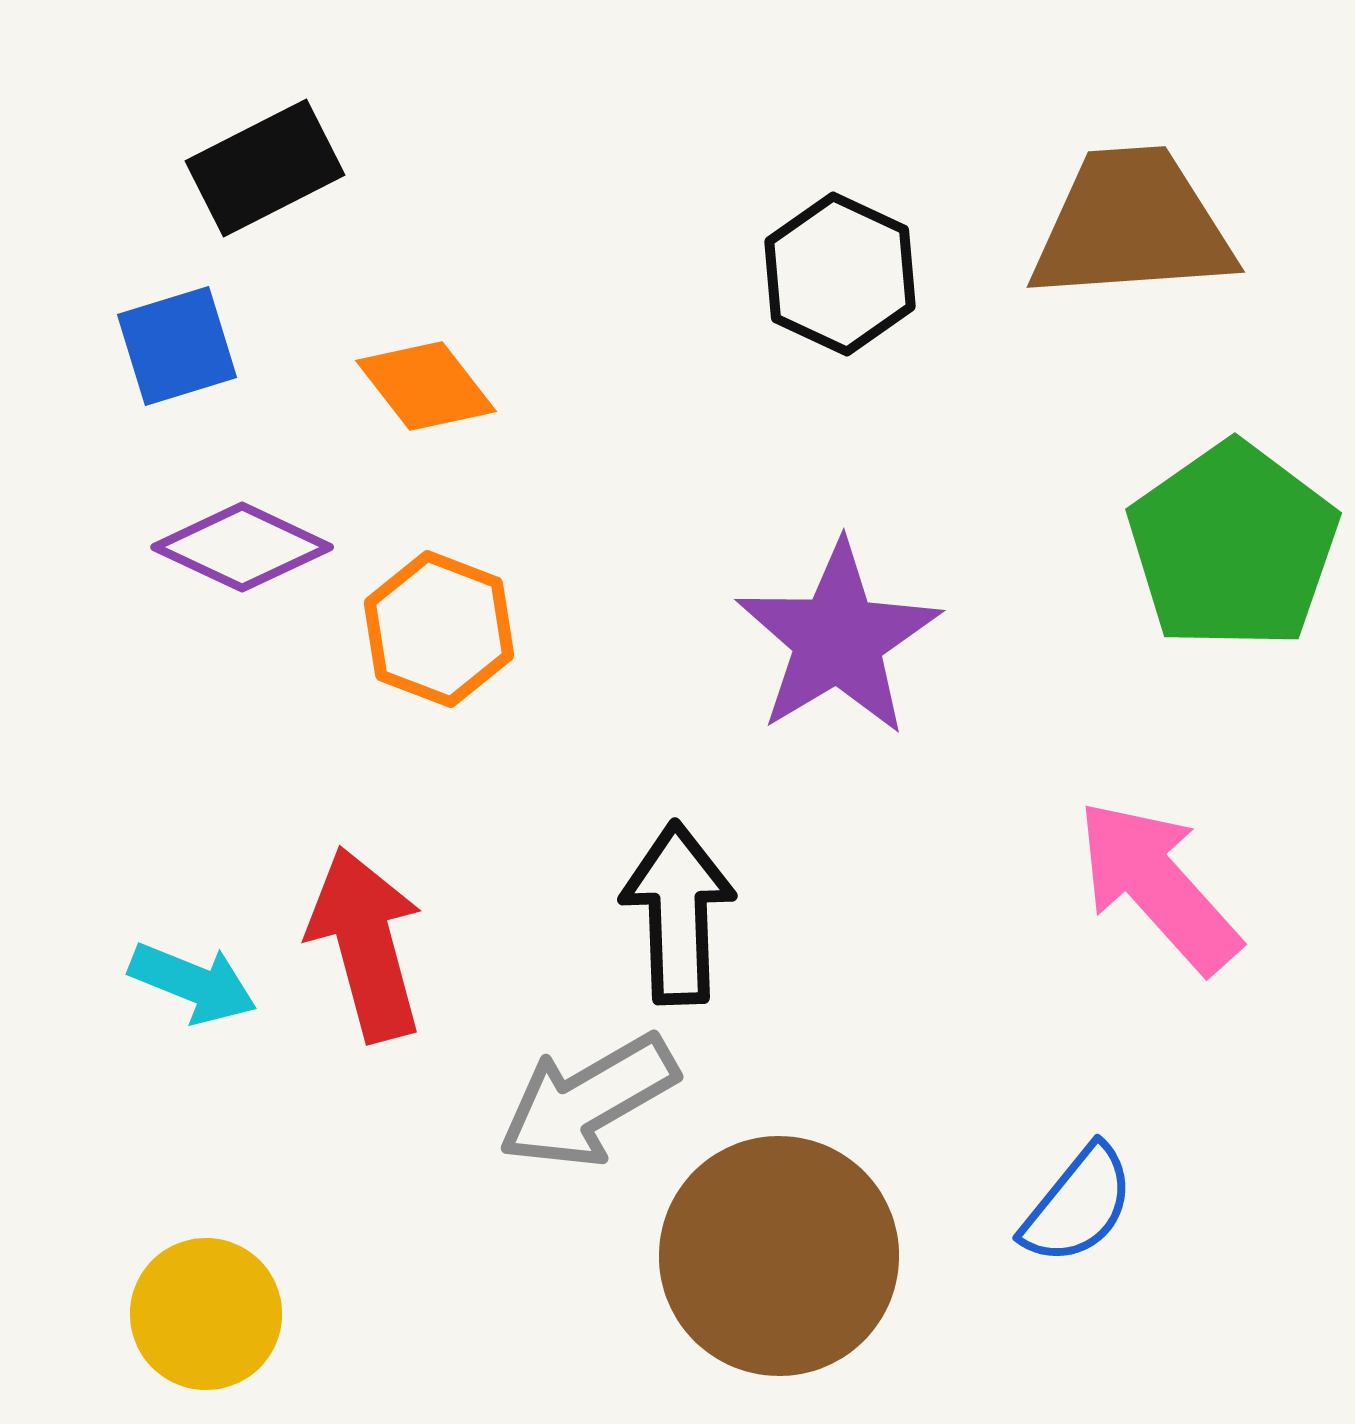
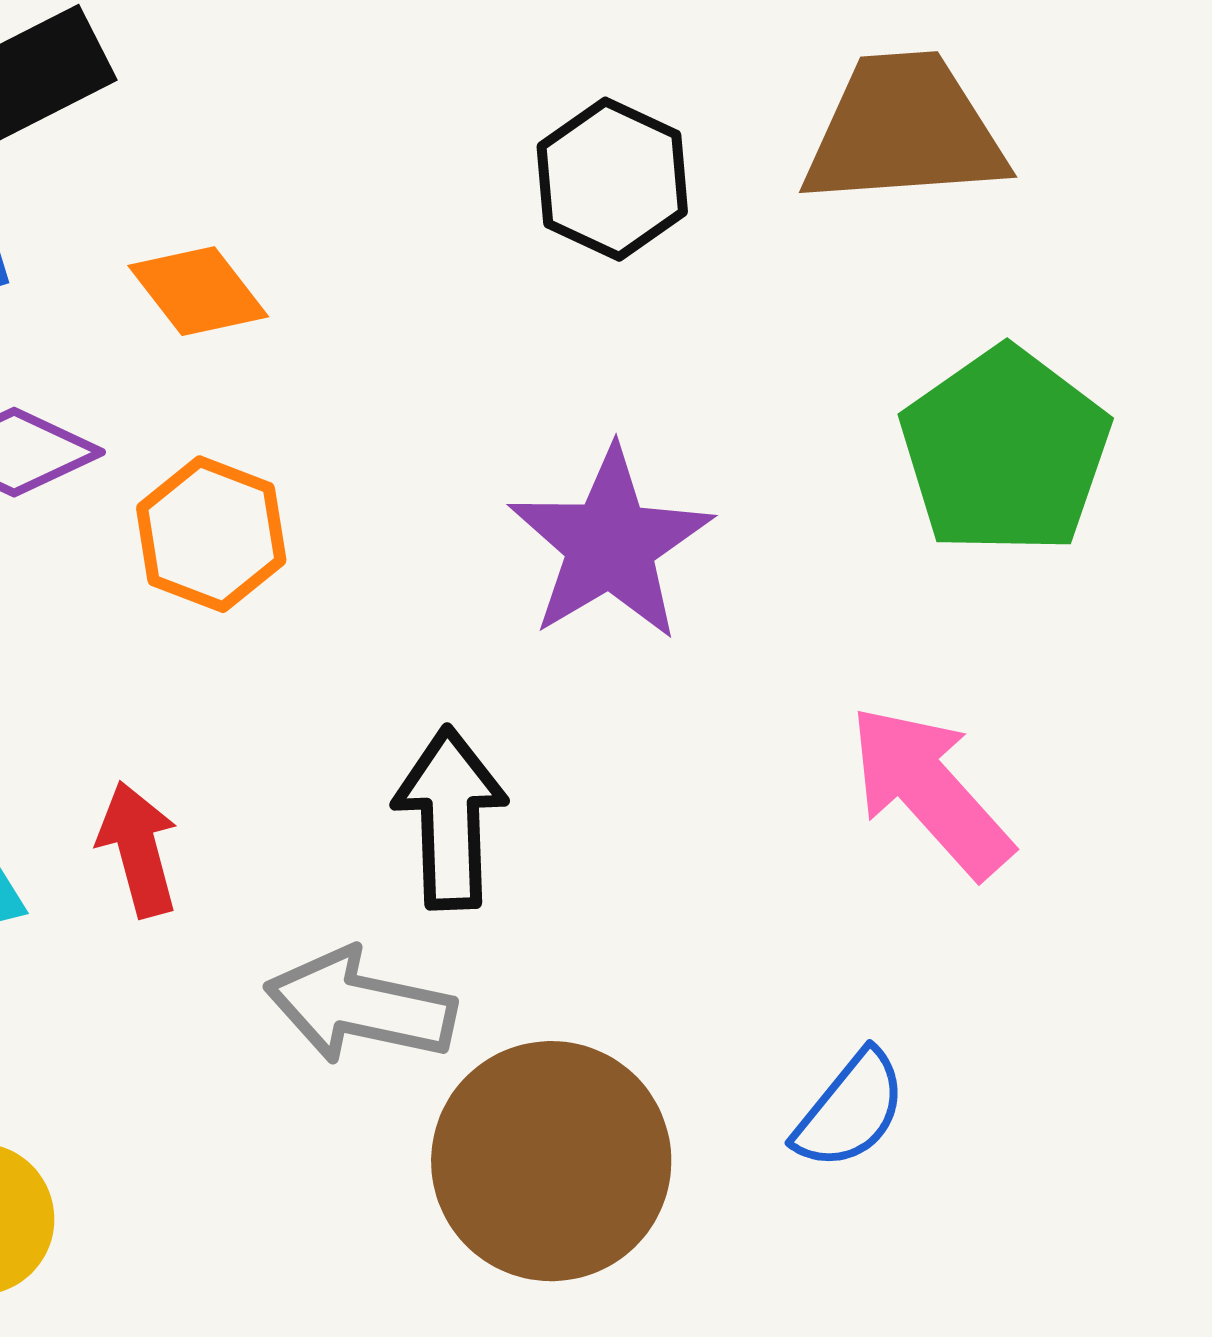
red arrow: (366, 944) -> (138, 849), size x0.7
gray arrow: (588, 1101) -> (360, 1006), turned 42

